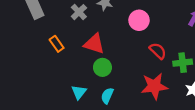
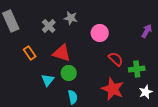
red star: (154, 86) -> (113, 89), turned 30
cyan triangle: (79, 92) -> (48, 80), moved
cyan semicircle: (107, 96) -> (73, 97), turned 144

